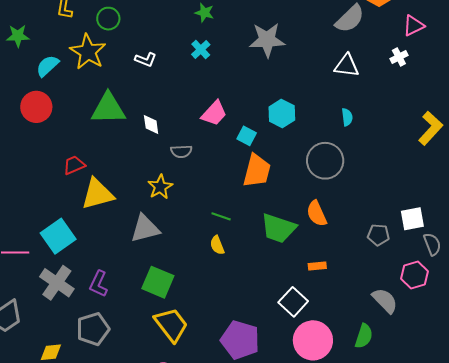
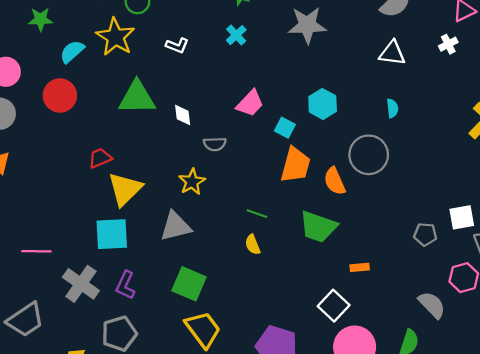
yellow triangle: (98, 194) -> (125, 189), turned -30
orange semicircle: (317, 214) -> (335, 181), moved
cyan square: (58, 236) -> (112, 234), moved, turned 32

